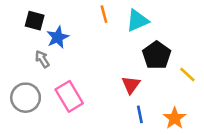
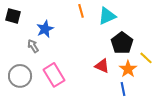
black square: (35, 21) -> (13, 16), moved
red triangle: (131, 85) -> (102, 66), turned -42
blue line: (140, 114) -> (123, 89), moved
orange star: (175, 118) -> (128, 69), moved

